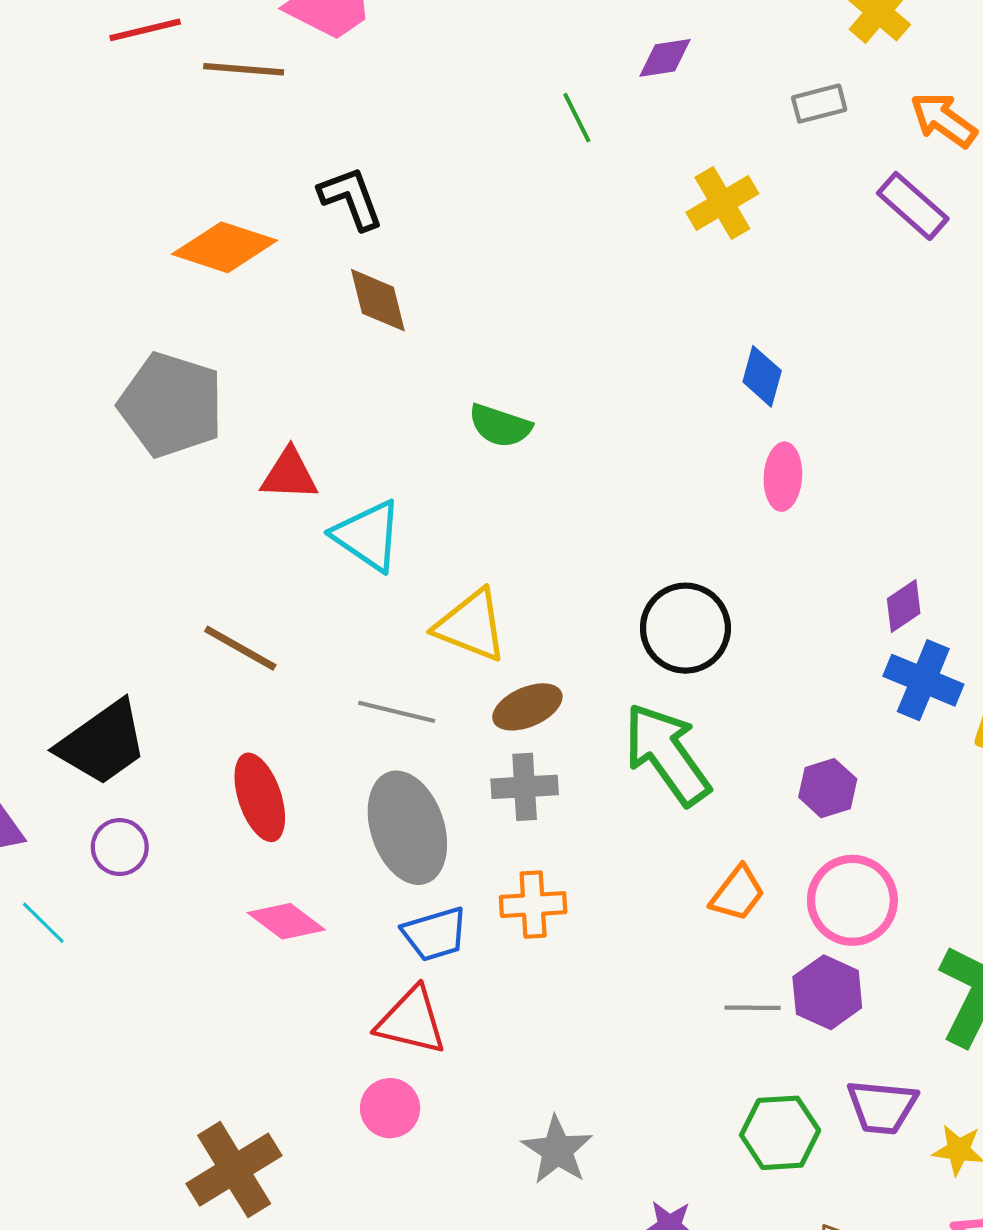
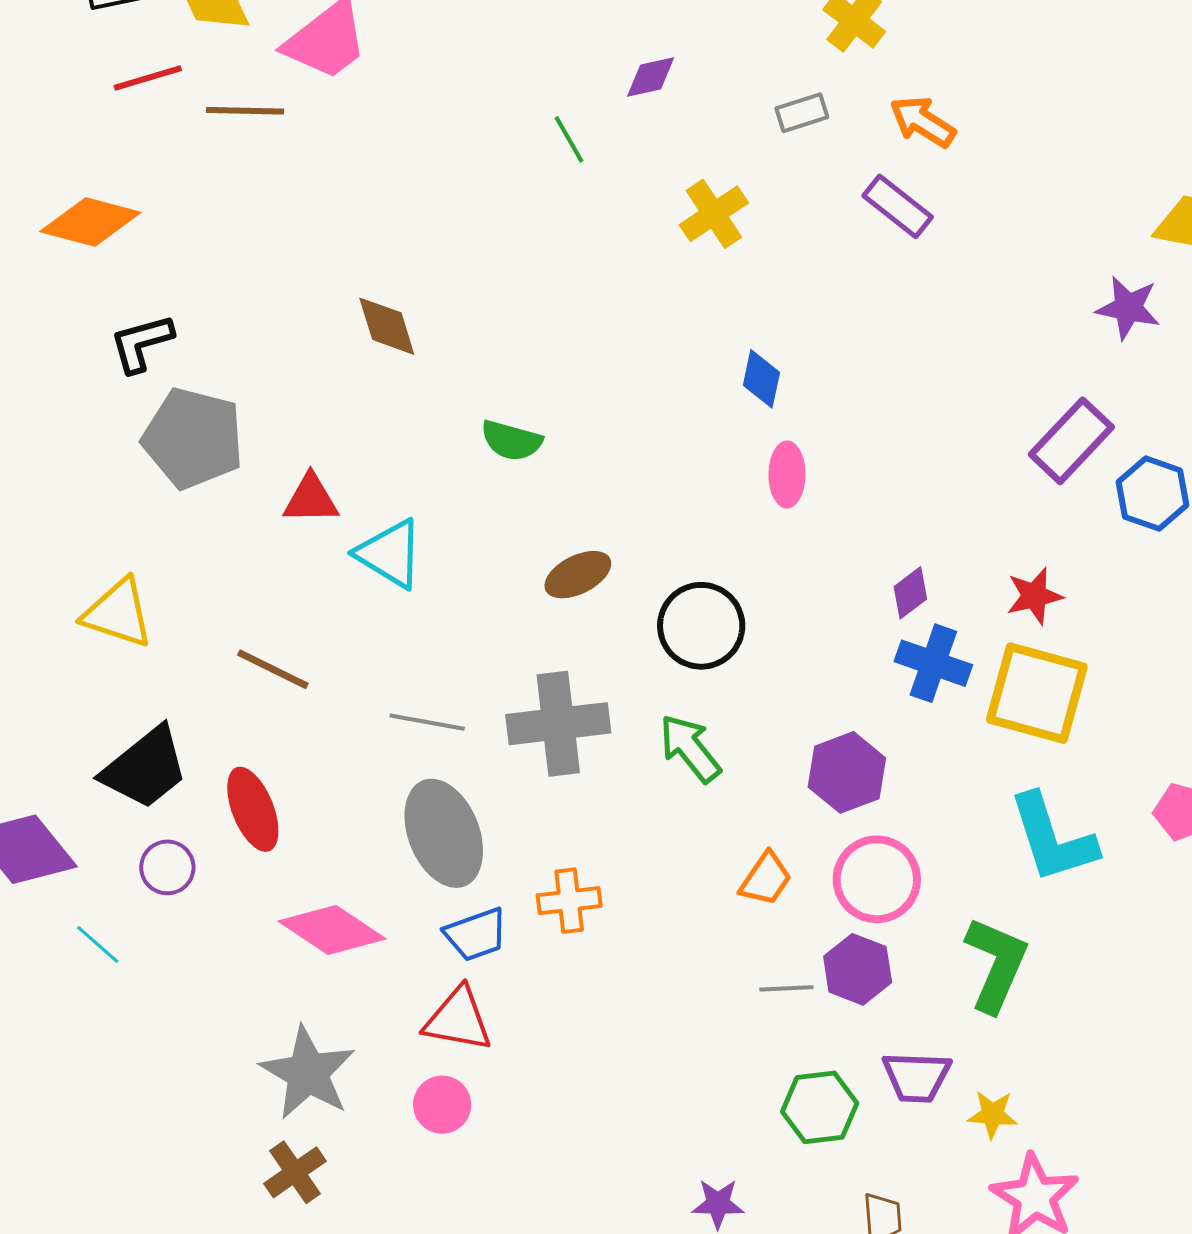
black L-shape: (351, 198) -> (141, 343), moved, turned -82
orange diamond: (224, 247) -> (90, 222), moved
yellow triangle: (471, 626) -> (118, 613), moved
brown ellipse: (527, 707) -> (578, 575), moved
green arrow: (667, 754) -> (690, 748), size x0.7
gray cross: (525, 787) -> (558, 724), moved, size x1.6
purple hexagon: (828, 788) -> (847, 772), size x1.4
red ellipse: (260, 797) -> (253, 809), moved
pink diamond: (286, 921) -> (332, 930), size x1.4
gray star: (557, 1150) -> (308, 1073), moved, size x1.4
brown cross: (234, 1170) -> (295, 1172), size x0.7

